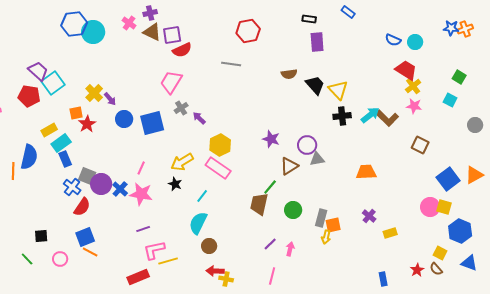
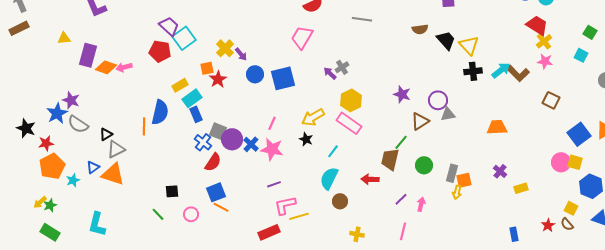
gray cross: (181, 108) -> (342, 67), moved
red arrow: (215, 271) -> (370, 179), moved

